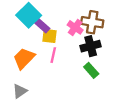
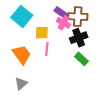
purple rectangle: (42, 25) -> (61, 13), moved
orange trapezoid: (24, 58) -> (22, 54), turned 105

